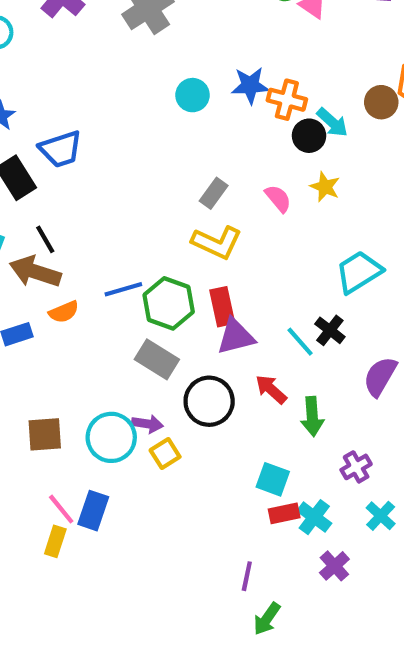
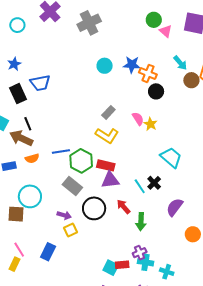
cyan arrow: (332, 122) -> (180, 63), moved
yellow star: (325, 187) -> (150, 124), moved
cyan trapezoid: (359, 272) -> (171, 157), turned 65
red rectangle: (222, 307) -> (106, 165), turned -72
cyan circle: (111, 437) -> (30, 196), moved
purple cross: (356, 467) -> (140, 253), moved
cyan square: (273, 479) -> (111, 268), moved
blue rectangle: (93, 511) -> (48, 252), moved
cyan cross: (381, 516) -> (167, 272), turned -32
cyan cross: (314, 517) -> (146, 262), moved, turned -35

